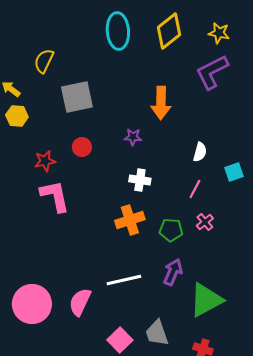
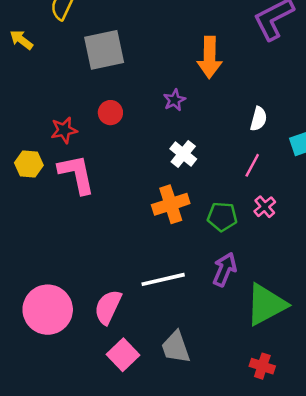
yellow hexagon: (17, 116) -> (29, 164), moved
purple star: (133, 137) -> (174, 100), turned -30
white cross: (140, 180) -> (183, 154), turned 30
gray trapezoid: (157, 333) -> (176, 347), moved
pink square: (120, 340) -> (123, 355), moved

